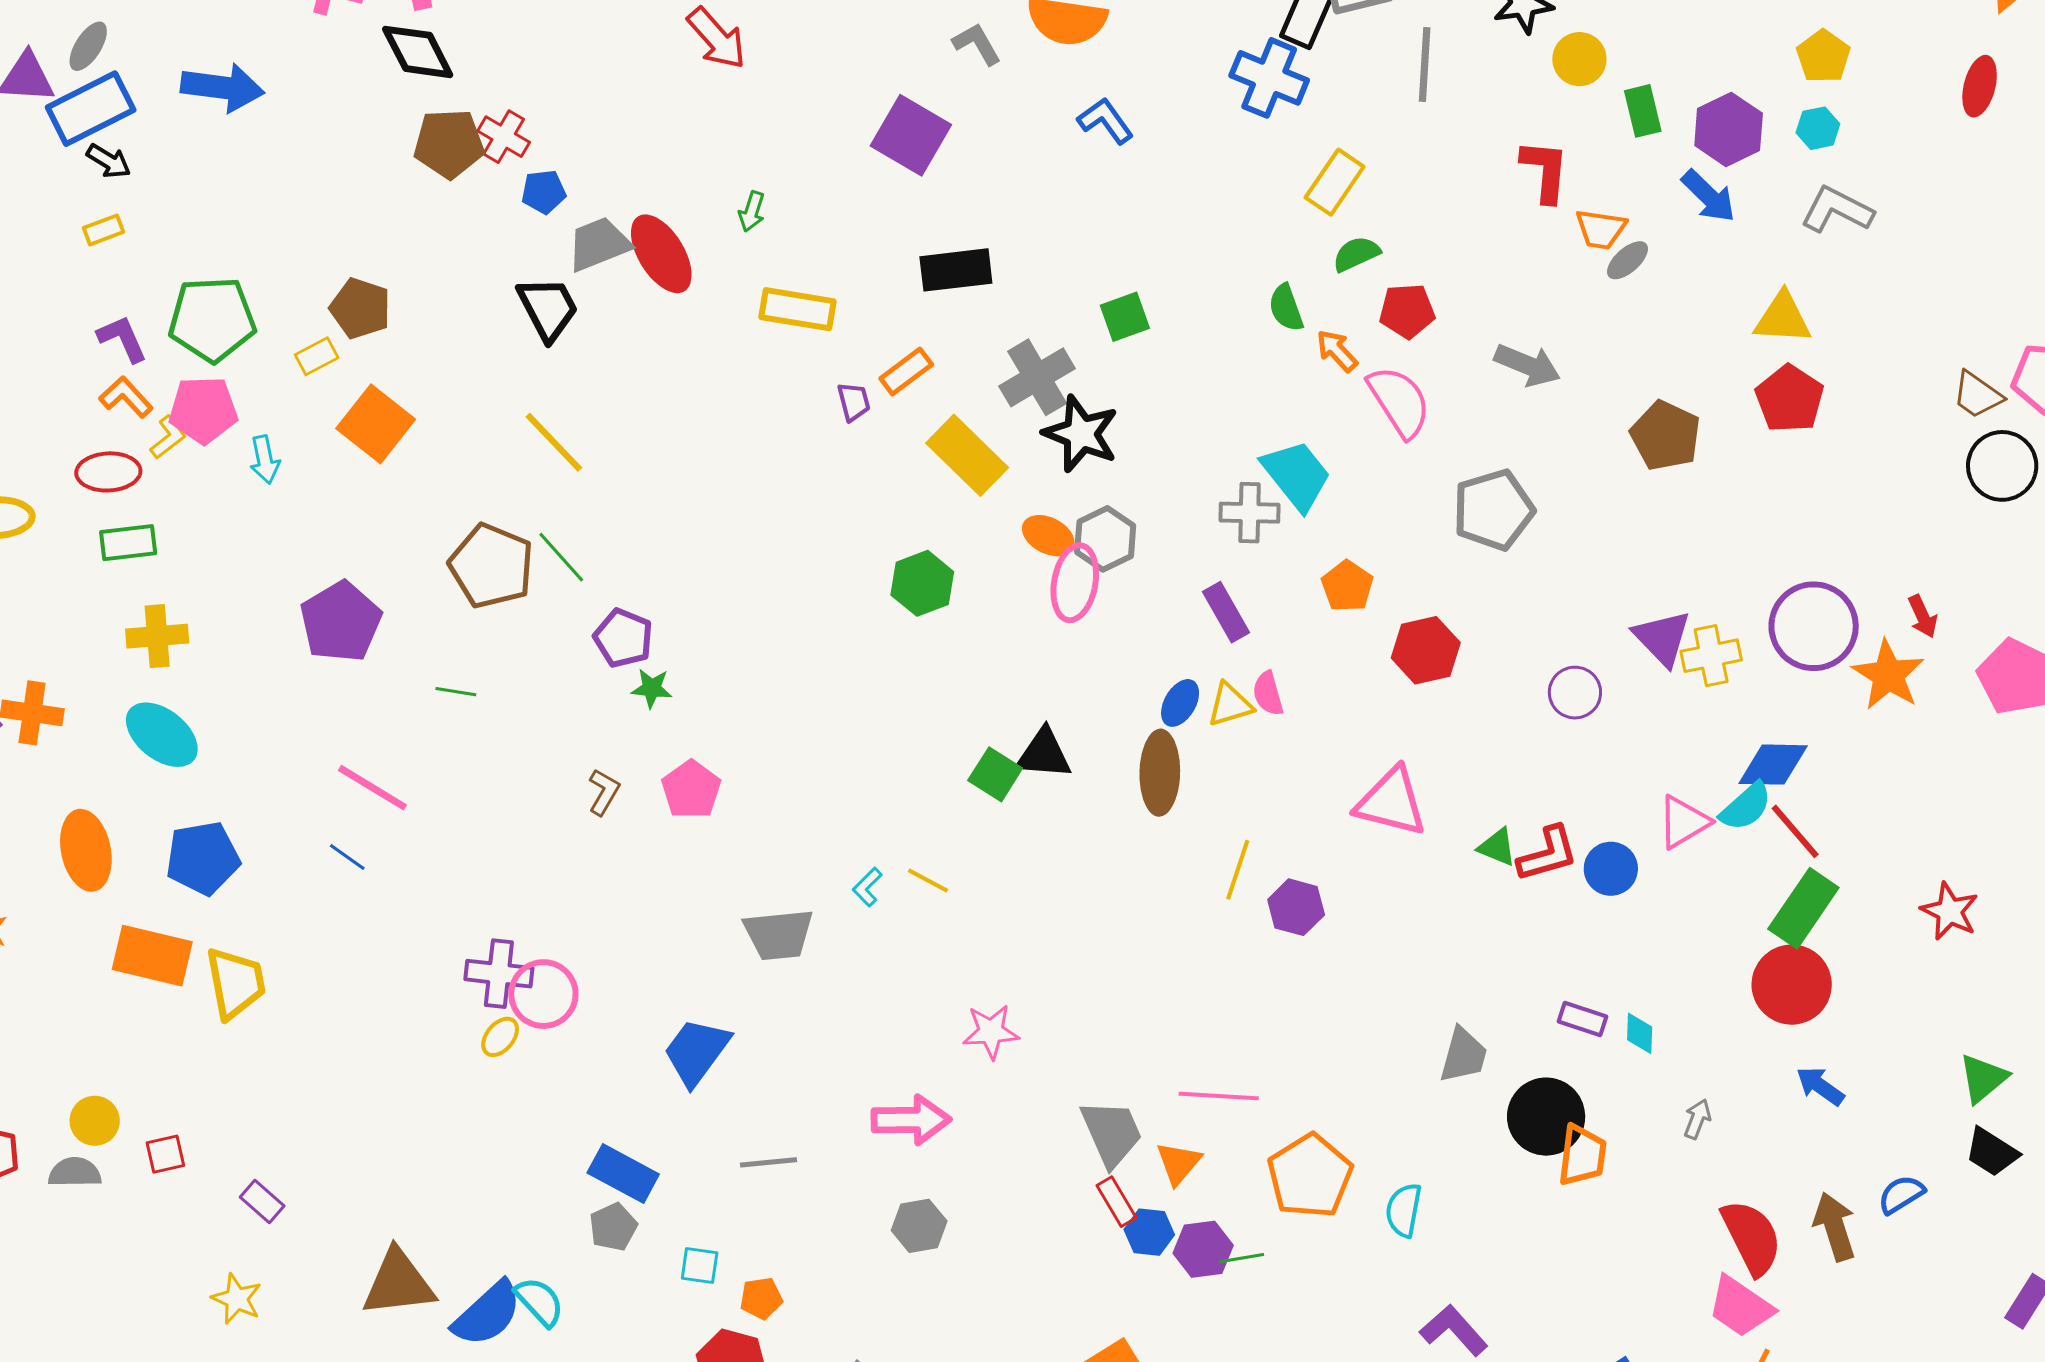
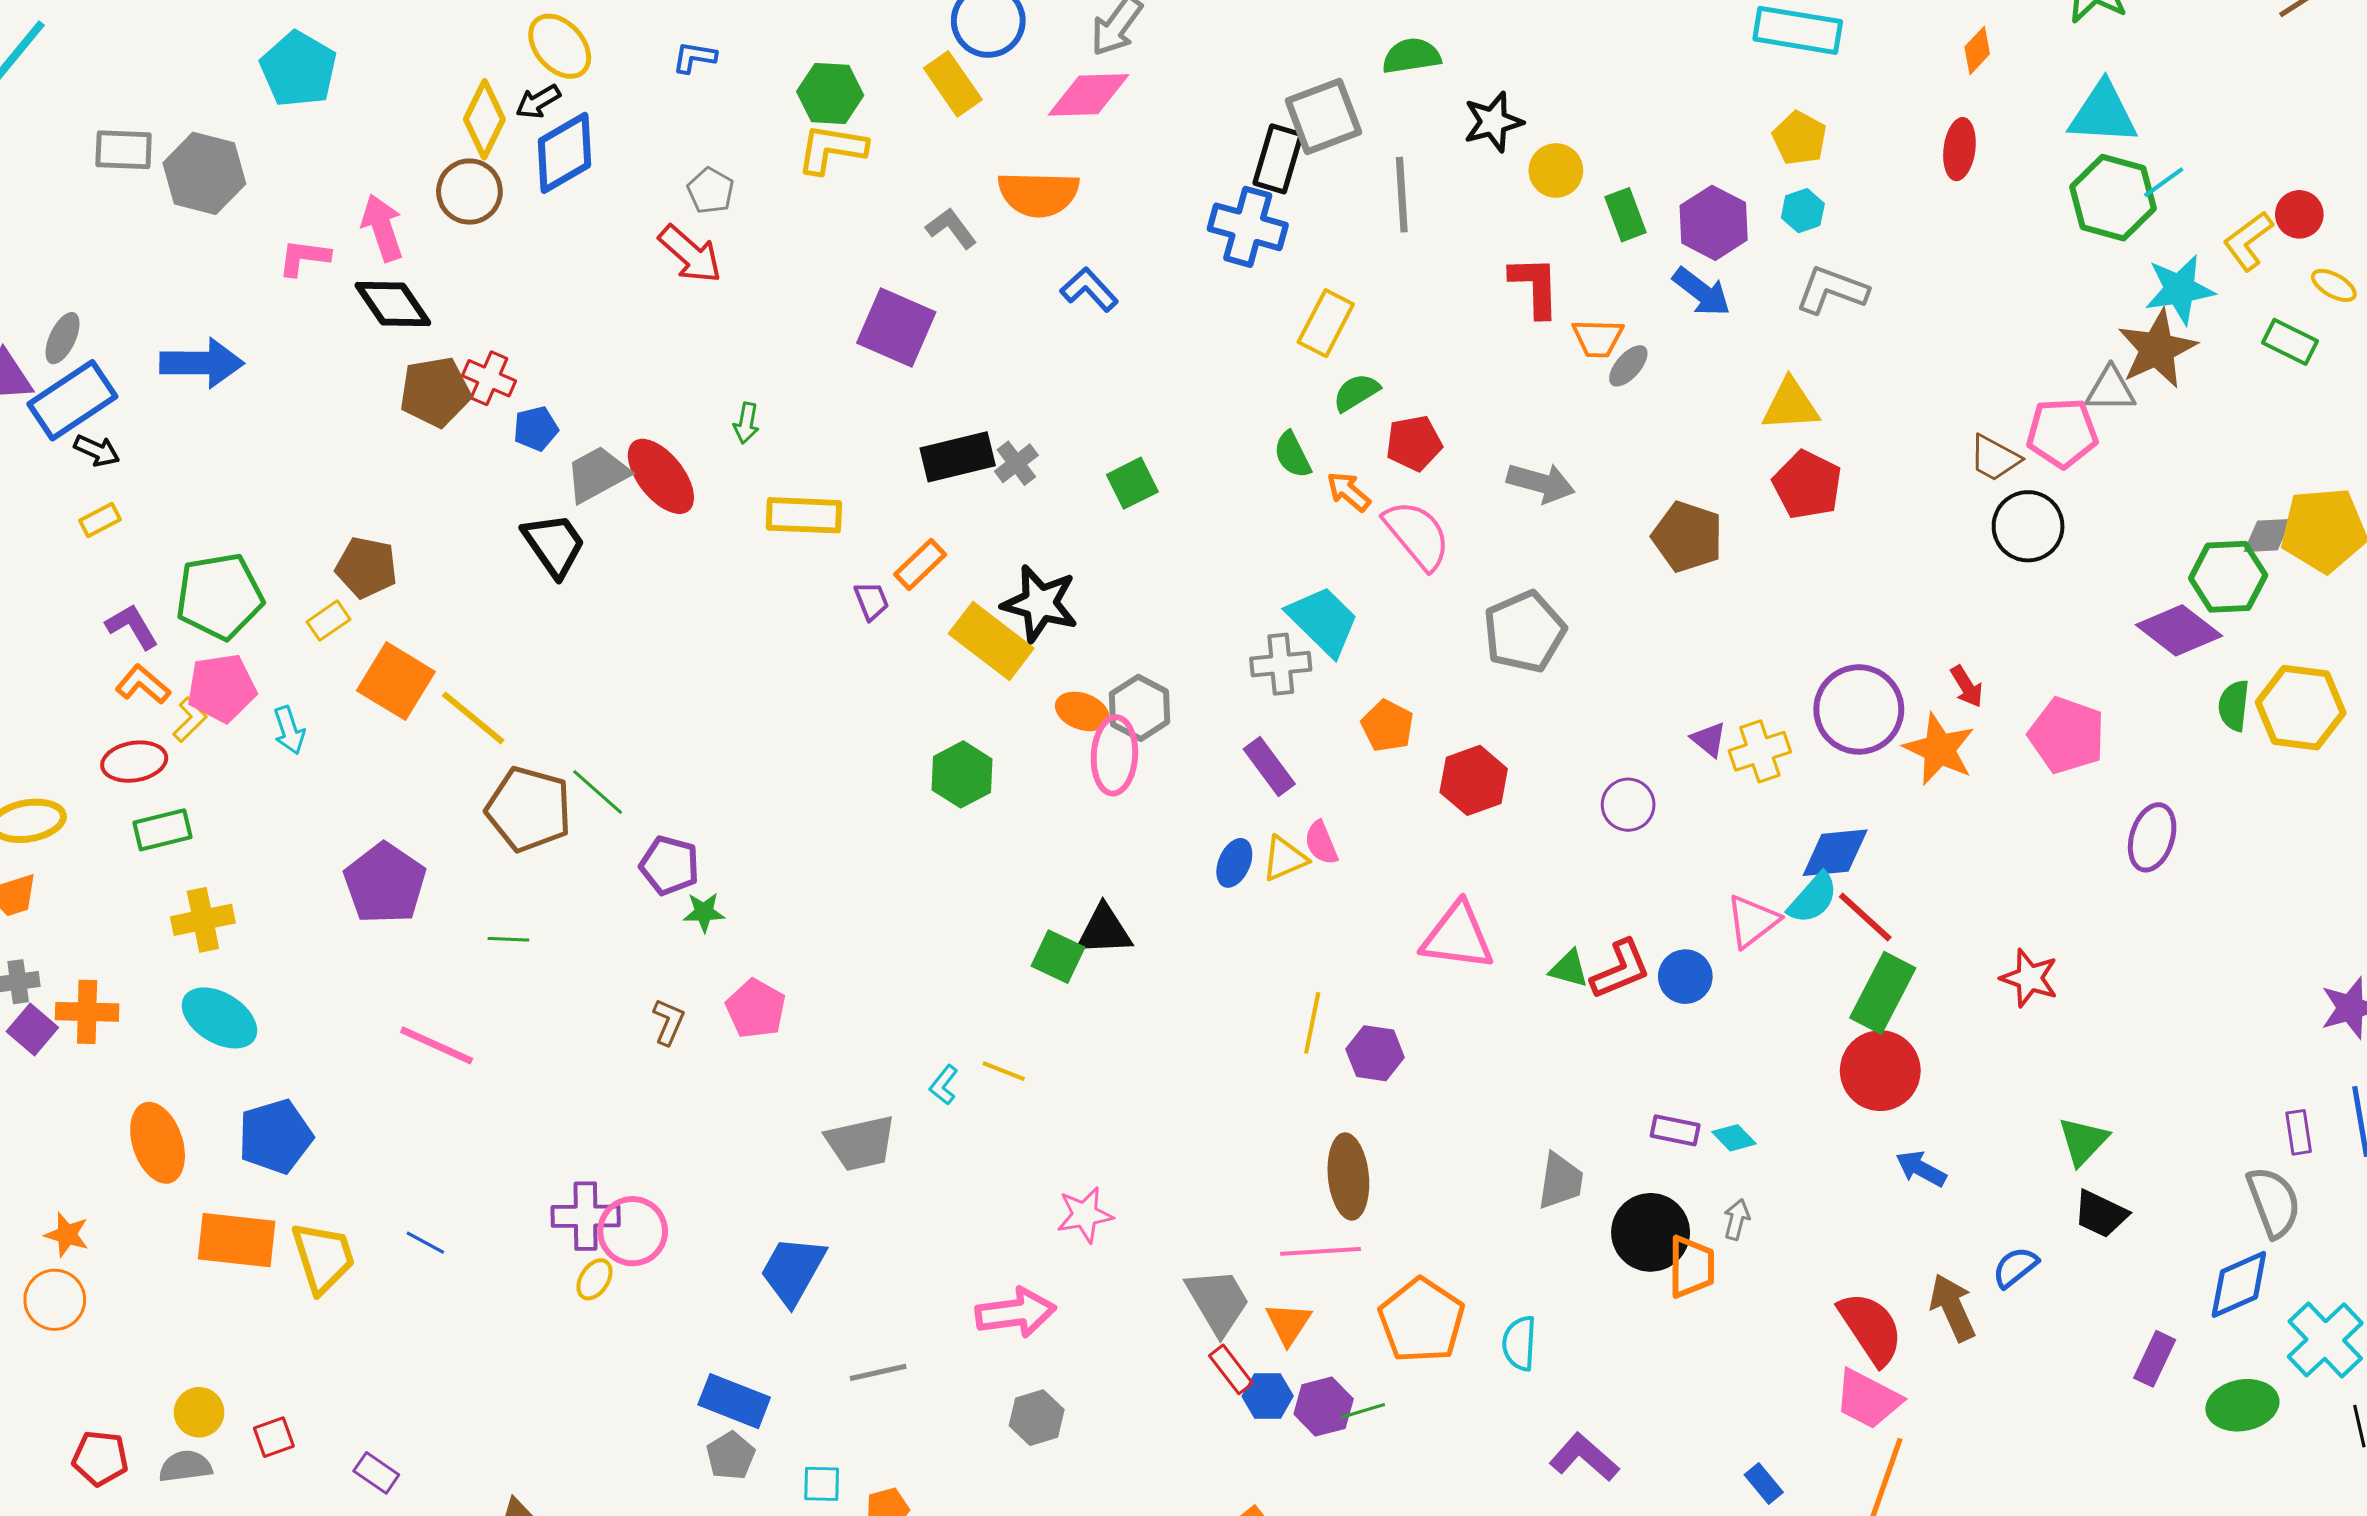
gray cross: (1037, 377) -> (1016, 463), moved, size x0.6
black star: (1081, 434) -> (1040, 603), moved
yellow line: (554, 442) -> (473, 718), moved
purple triangle: (1662, 638) -> (1709, 739), size x0.6
brown ellipse: (1160, 773) -> (1348, 1176), moved
blue line: (347, 857) -> (425, 1243), moved
cyan diamond: (1640, 1033) -> (1734, 1138), turned -39
gray arrow: (1697, 1119) -> (1737, 1219), moved

